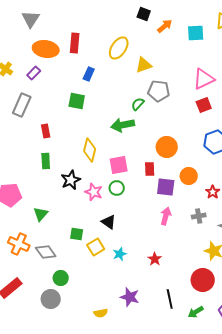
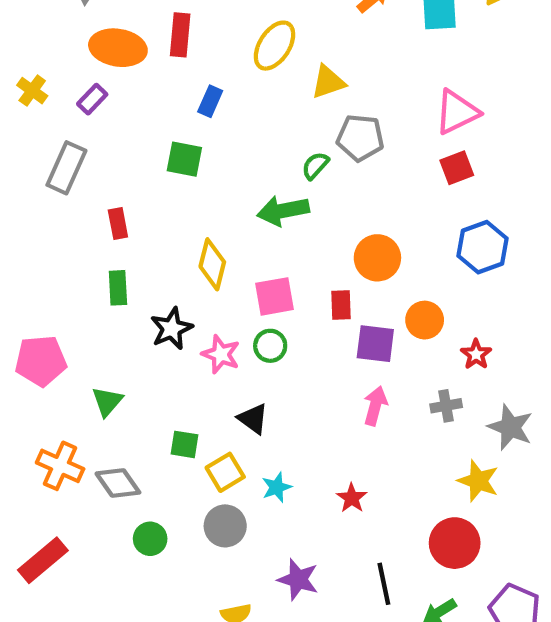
gray circle: (51, 299) -> (225, 526), moved

